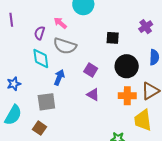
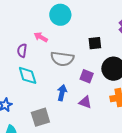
gray semicircle: (65, 46) -> (62, 59), moved
purple square: (91, 70) -> (87, 76), moved
blue arrow: (59, 77) -> (62, 93), moved

